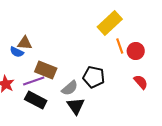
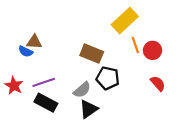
brown rectangle: (46, 70) -> (92, 54), moved
black triangle: (76, 106) -> (89, 109), turned 30

